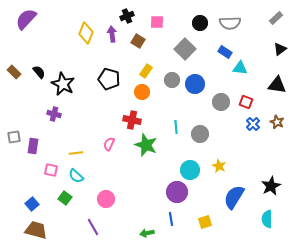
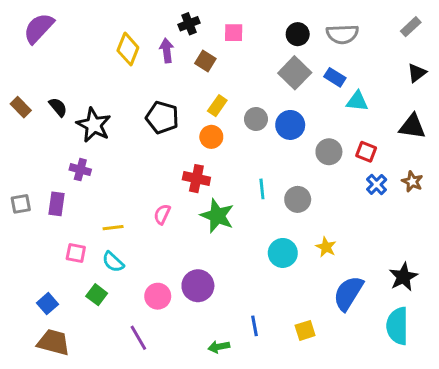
gray square: (185, 49) -> (295, 73), moved
purple rectangle: (33, 146) -> (56, 204), moved
purple circle: (177, 192) -> (198, 286), moved
cyan semicircle: (267, 219) -> (397, 326), size x1.4

